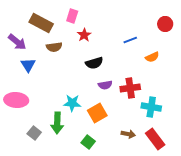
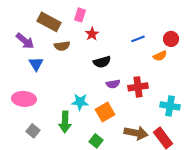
red circle: (165, 24) -> (171, 39), moved
cyan cross: (151, 107) -> (170, 106), moved
gray square: (34, 133) -> (33, 131), moved
brown arrow: (128, 134) -> (136, 133), size x1.6

